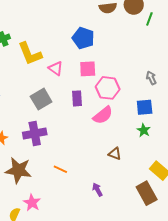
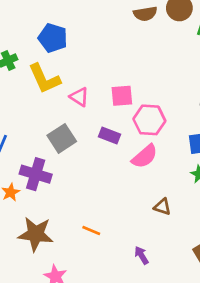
blue pentagon: (83, 38) -> (53, 38), moved
purple rectangle: (77, 98) -> (109, 135), turned -63
purple cross: (35, 133) -> (36, 174), moved, turned 30

